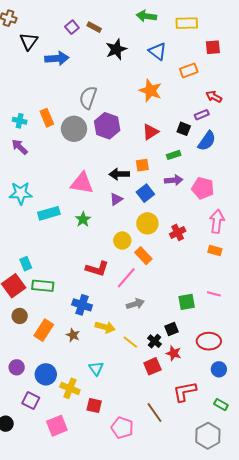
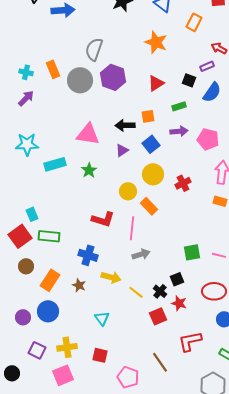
orange rectangle: (189, 70) -> (194, 22), turned -42
purple arrow: (20, 147) -> (26, 98), turned 90
pink line: (126, 278) -> (132, 228), turned -35
pink line: (214, 294) -> (219, 255), moved
blue circle: (46, 374) -> (48, 311), moved
yellow cross: (70, 388) -> (67, 347), moved, turned -30

